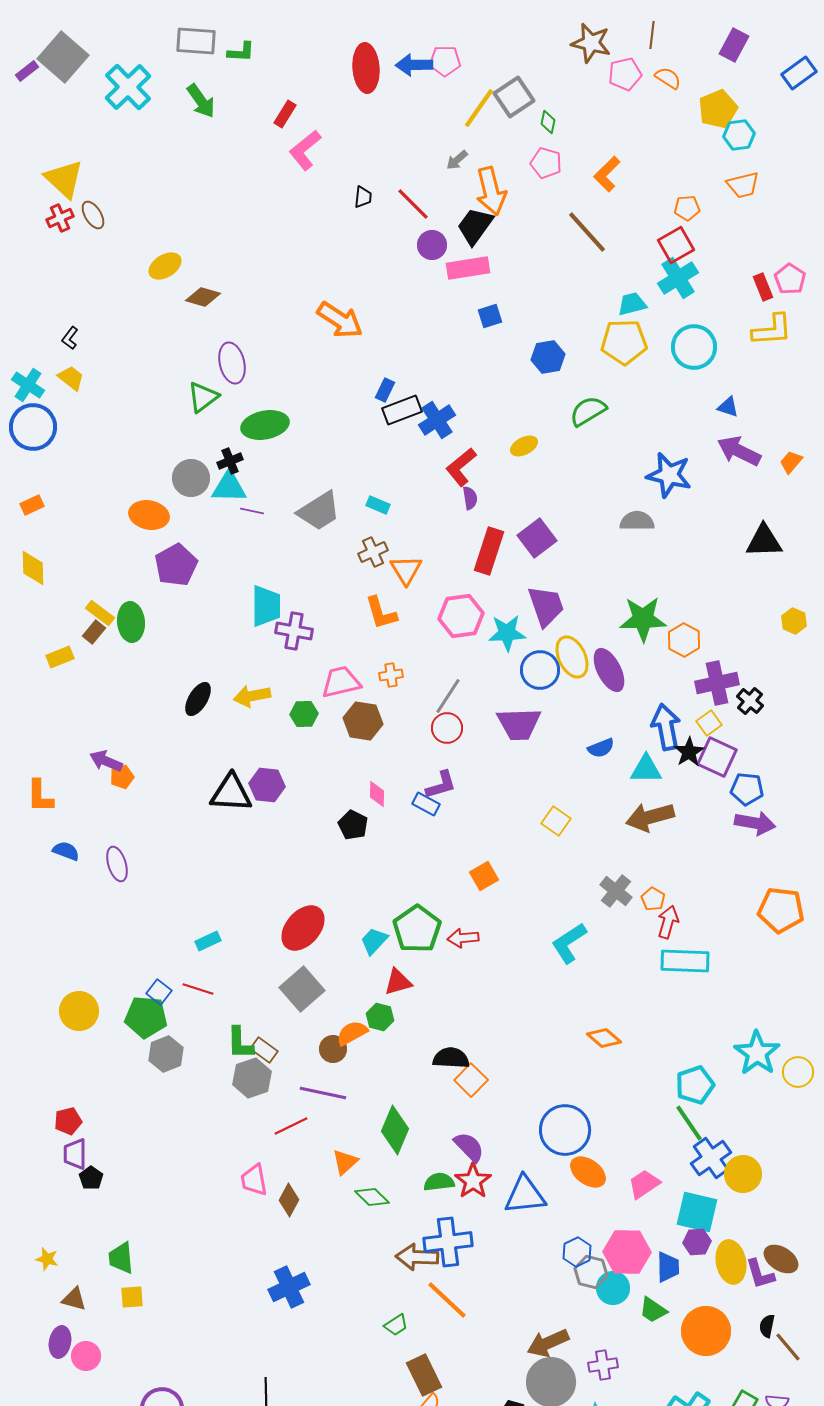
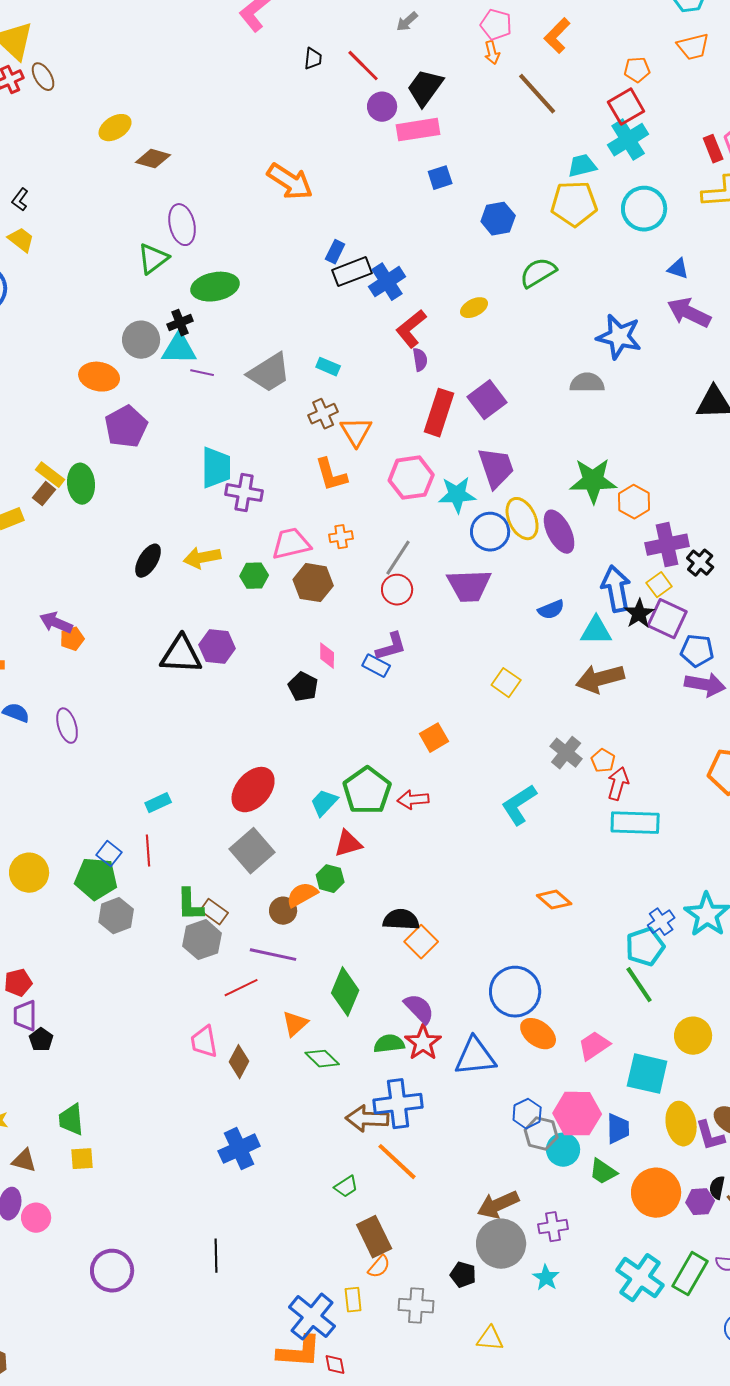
orange arrow: (491, 191) -> (492, 53), moved, size x0.5
red line: (198, 989) -> (148, 851), turned 68
blue cross: (711, 1158) -> (661, 922), moved, size x0.7
purple hexagon: (697, 1242) -> (700, 1202), moved

